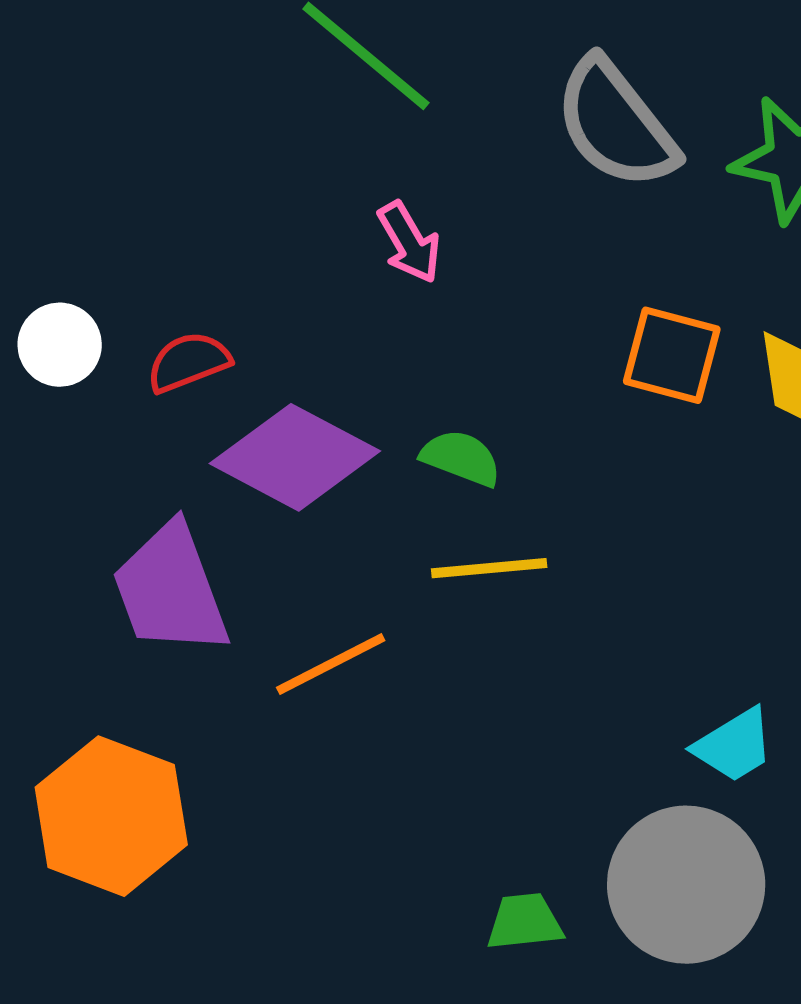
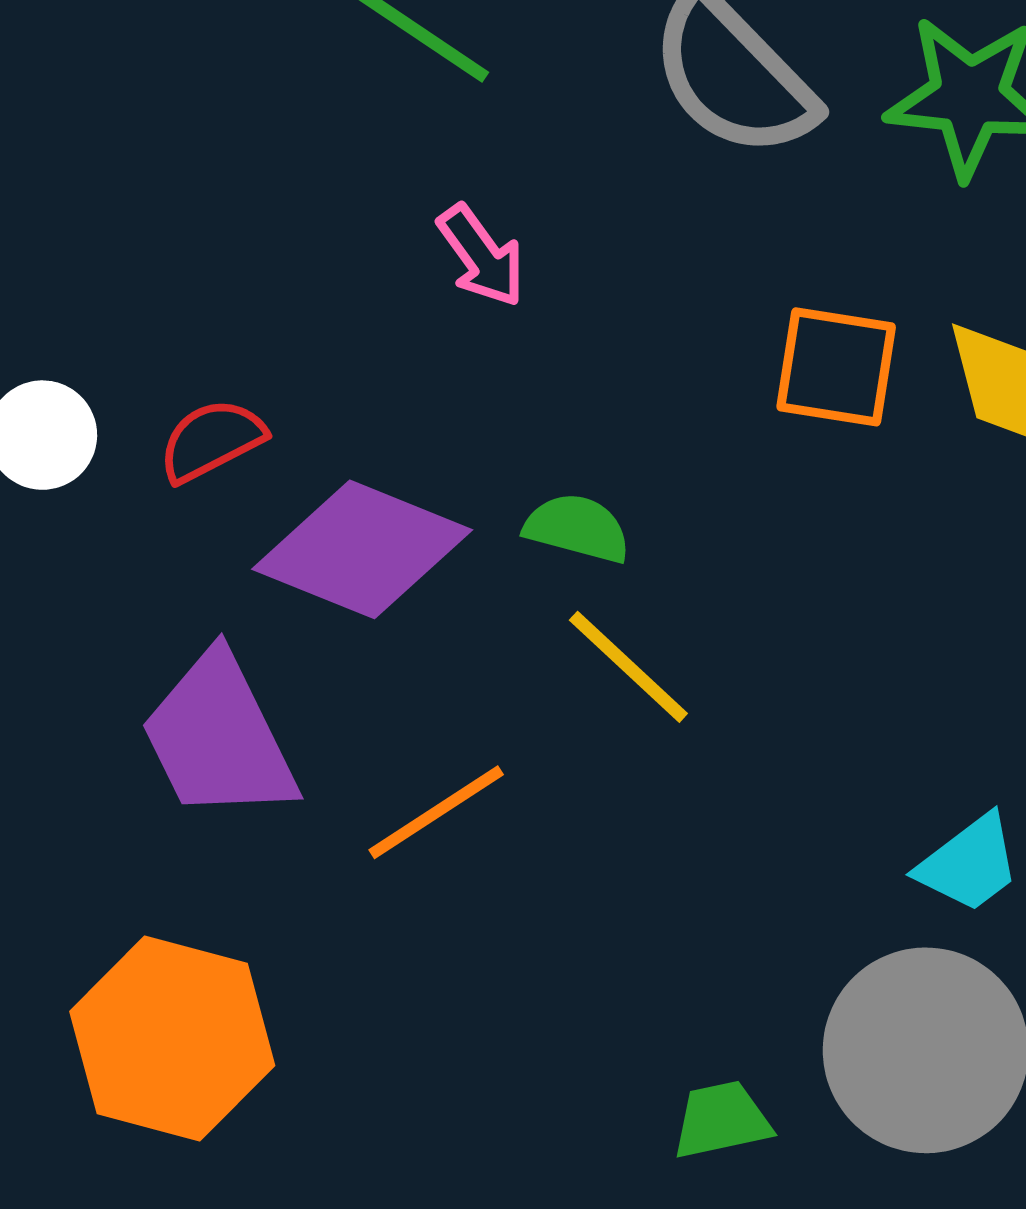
yellow line: (489, 568) -> (628, 667), turned 54

